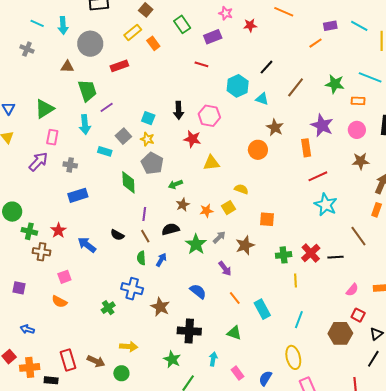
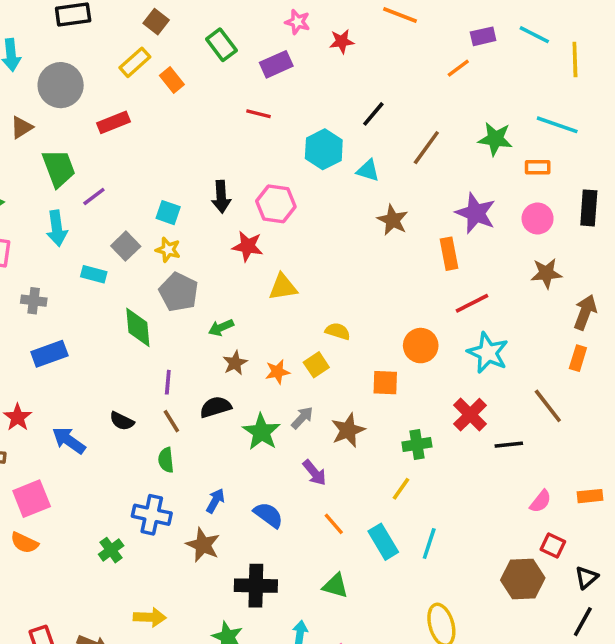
brown triangle: (67, 67) -> (22, 127), turned -32
orange circle: (258, 150) -> (421, 346), moved
red cross: (311, 253) -> (470, 415), moved
blue arrow: (161, 260) -> (215, 501), moved
pink square: (64, 277) -> (32, 499), size x1.5
yellow line: (296, 280) -> (401, 489), moved, turned 40
cyan line: (299, 320) -> (429, 544), moved

